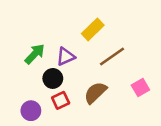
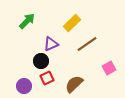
green arrow: (35, 54) -> (27, 21), moved
brown semicircle: (95, 93) -> (74, 84), moved

